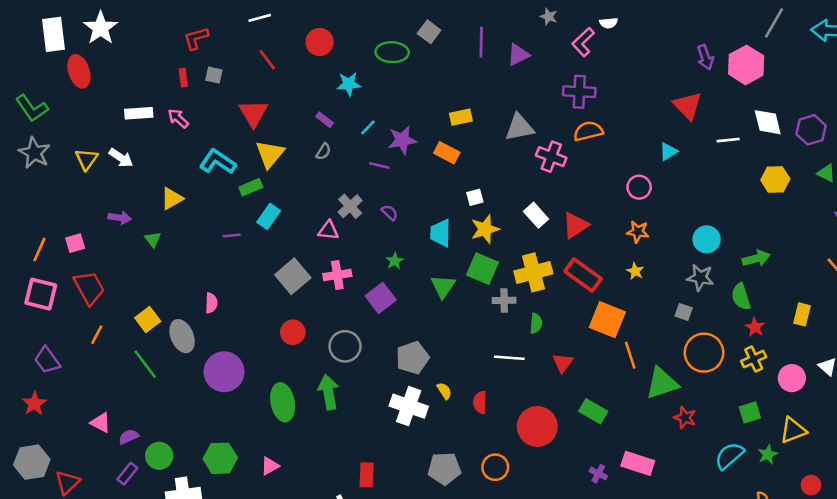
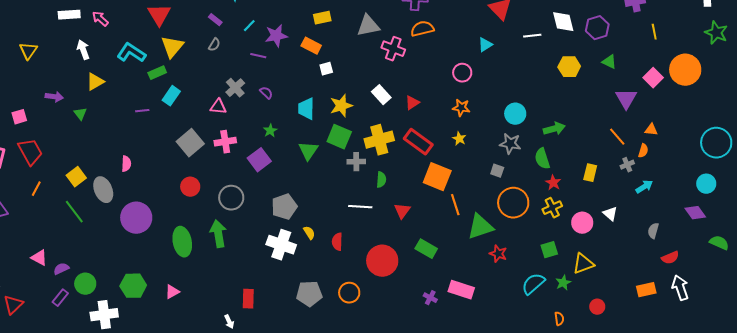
white arrow: (121, 158) -> (83, 50), moved, turned -144
white square: (475, 197) -> (326, 69), moved
red triangle: (575, 225) -> (412, 103), size x0.7

